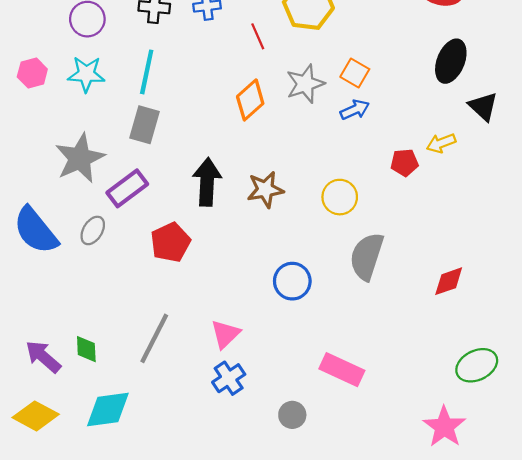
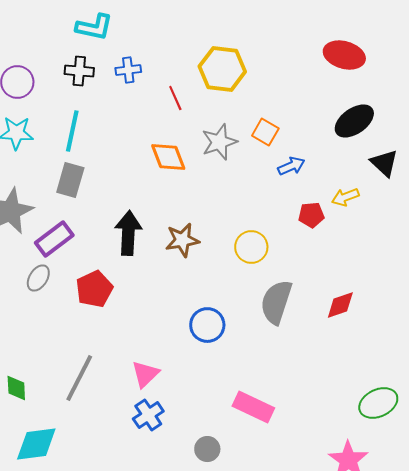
black ellipse: (451, 61) -> (354, 121), turned 33
orange diamond: (250, 100) -> (168, 157), turned -69
blue arrow: (355, 110) -> (291, 166), moved
gray ellipse: (93, 230) -> (38, 278), moved
red diamond: (449, 281) -> (340, 305), moved

